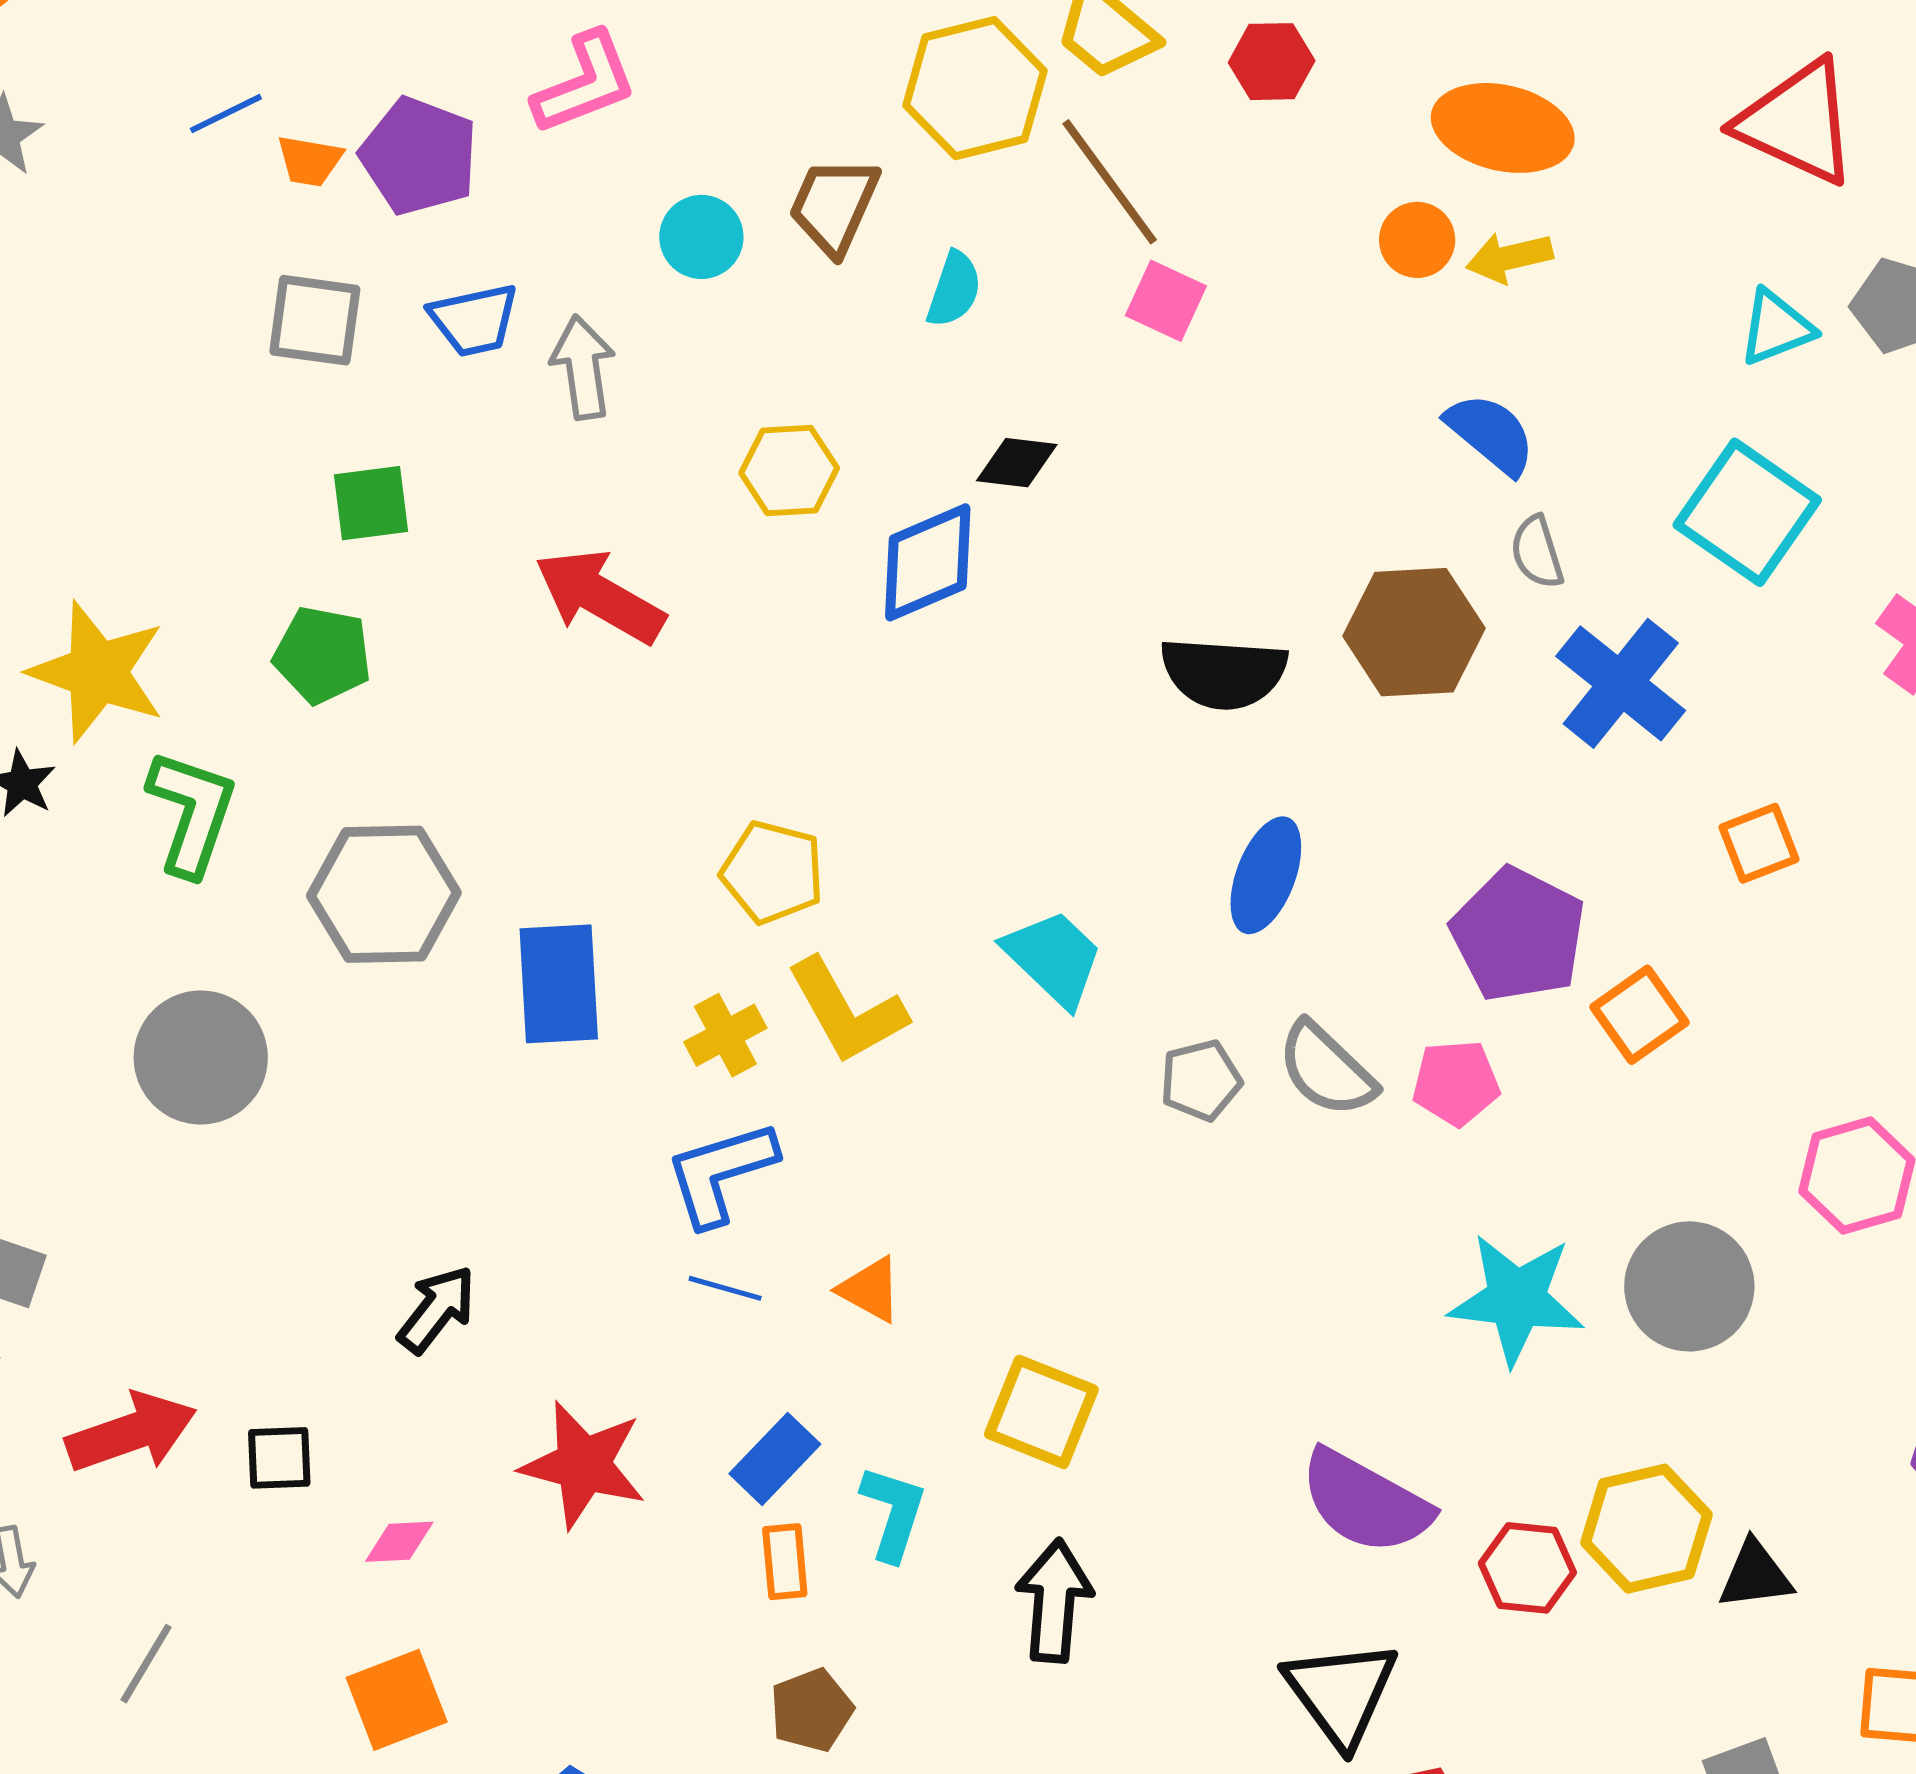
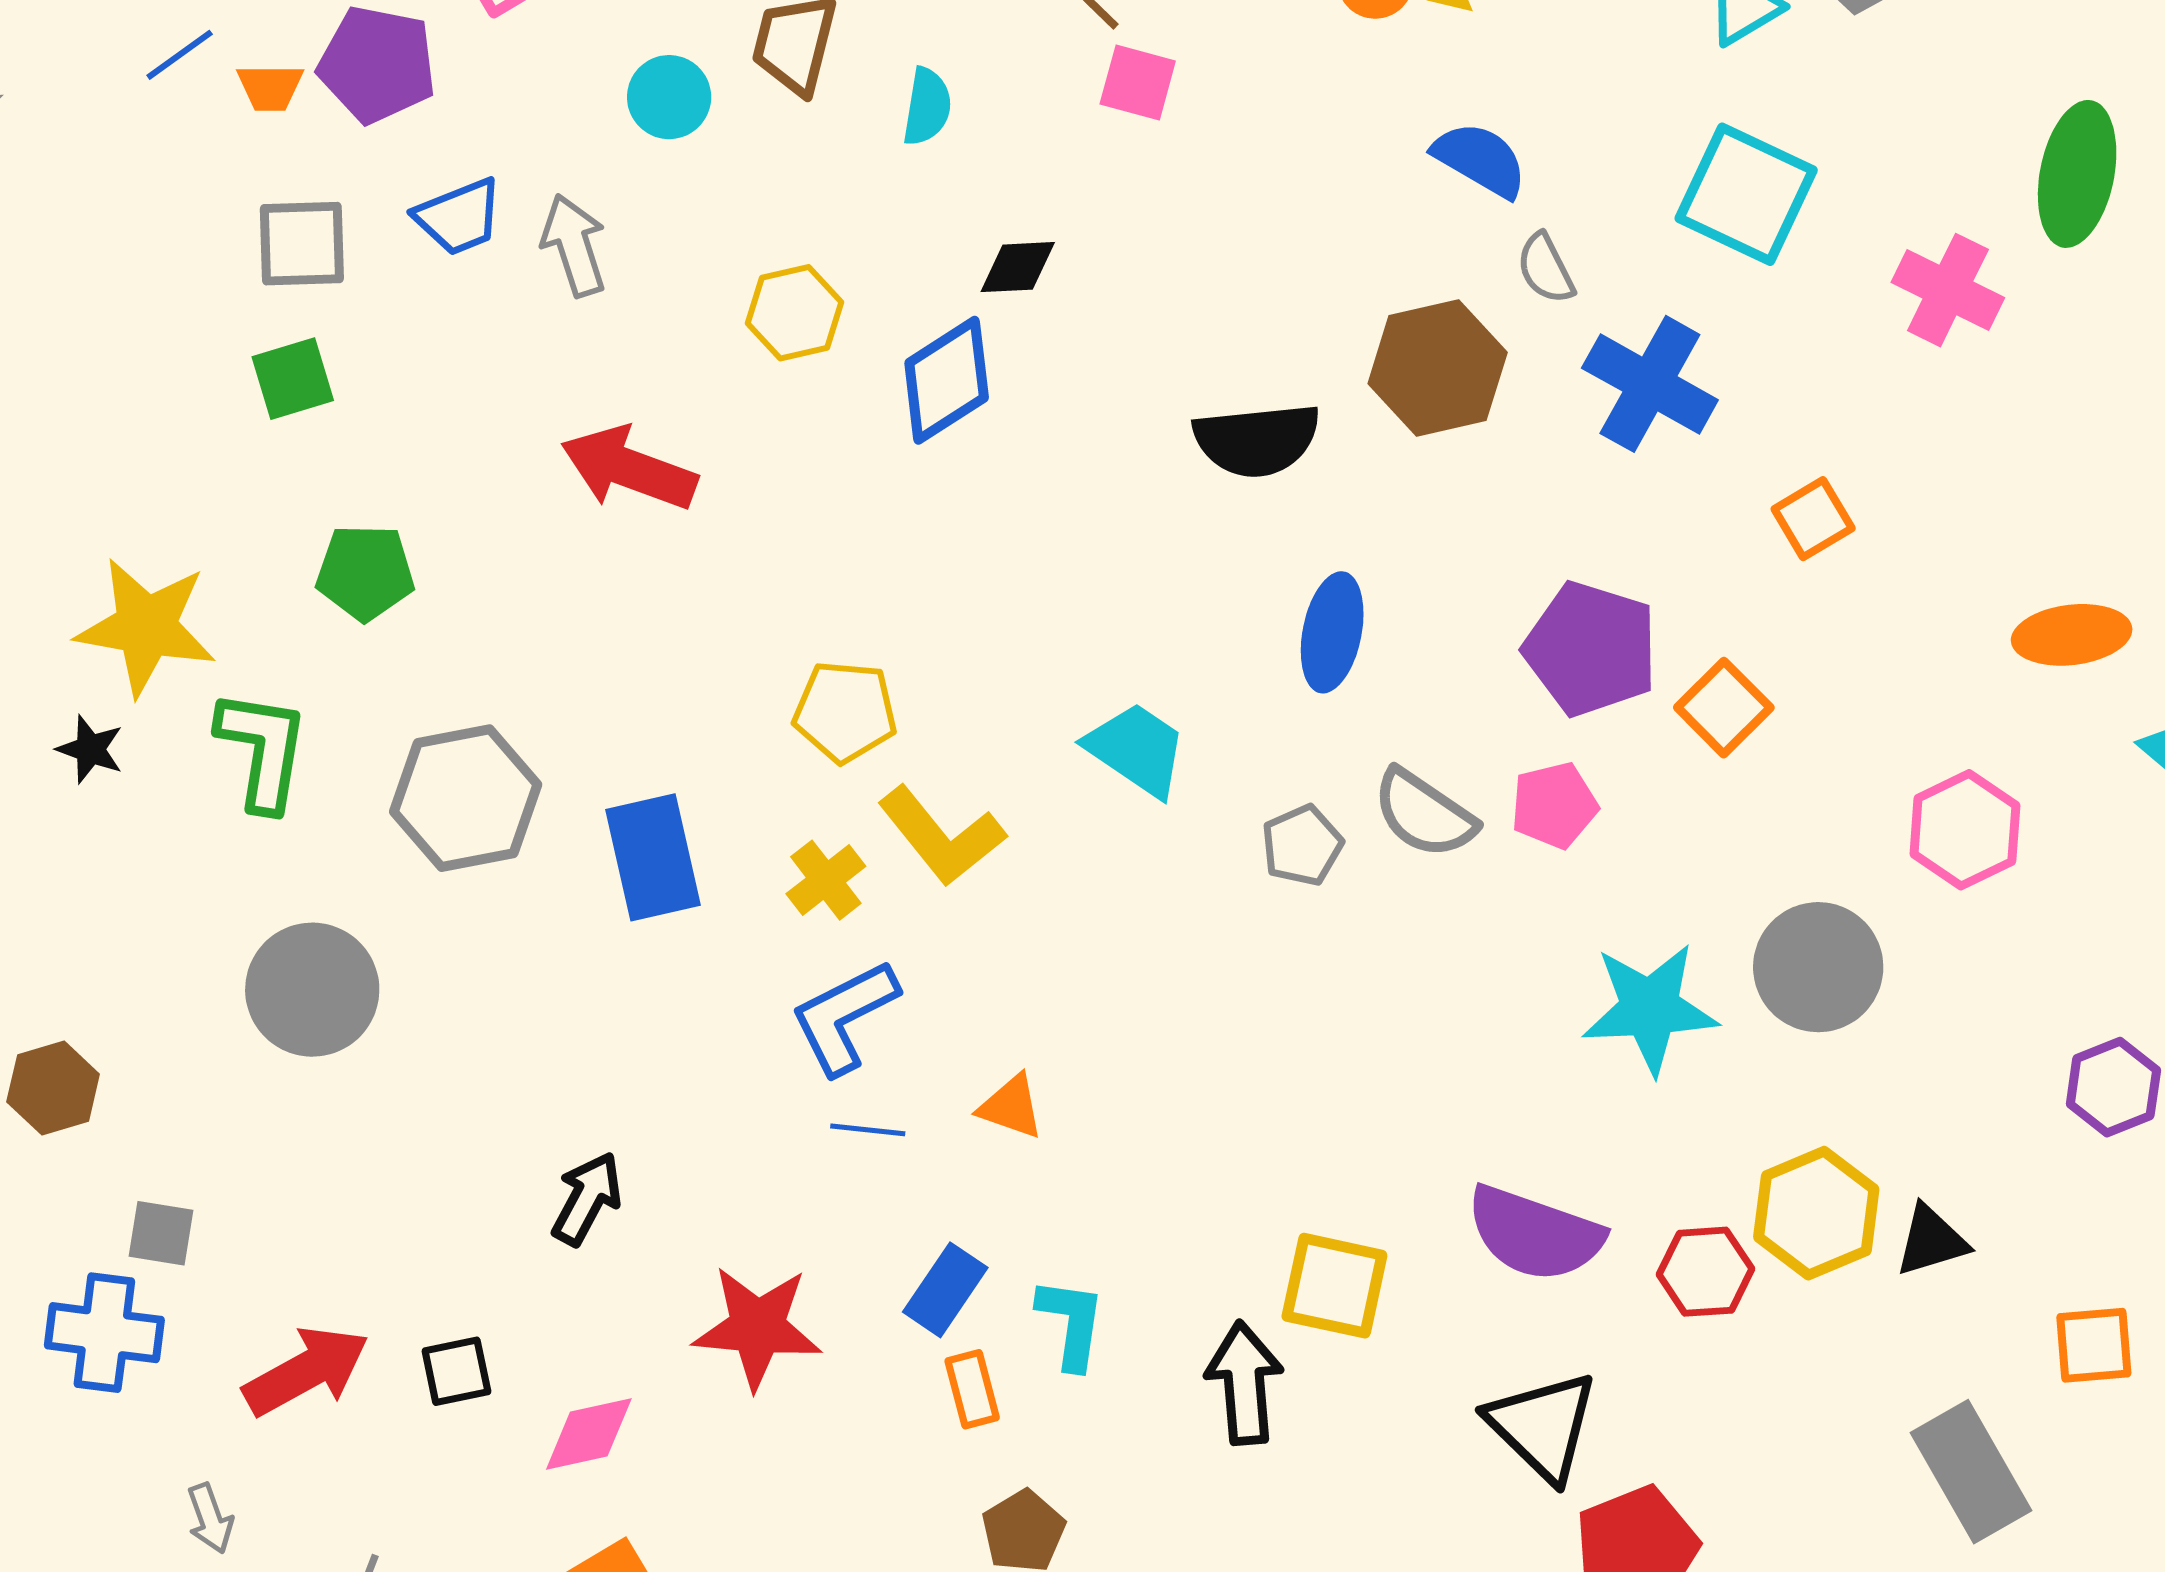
green square: (371, 503) -> (293, 379), moved
yellow square: (1041, 1412) -> (1334, 1286), moved
pink diamond: (399, 1542) -> (589, 1434), size x1.4

